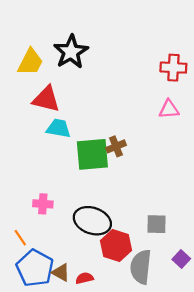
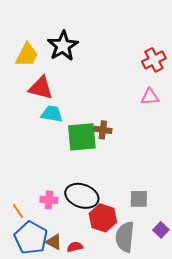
red cross: (173, 68) -> (154, 60), turned -30
brown cross: (116, 146) -> (103, 130), turned 30
pink cross: (43, 204) -> (49, 200), moved

